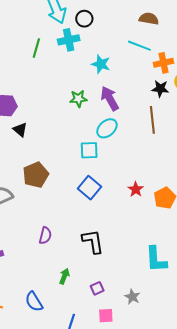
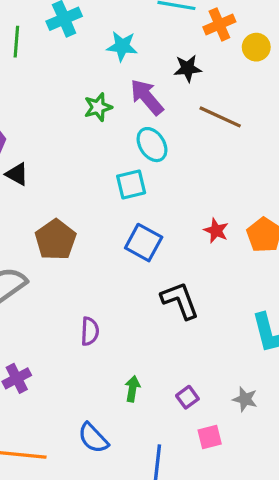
black star: (160, 89) -> (188, 68), moved
brown line: (152, 120) -> (220, 117), turned -48
cyan ellipse: (107, 128) -> (152, 145), turned -70
black L-shape: (93, 241) -> (180, 300), moved

